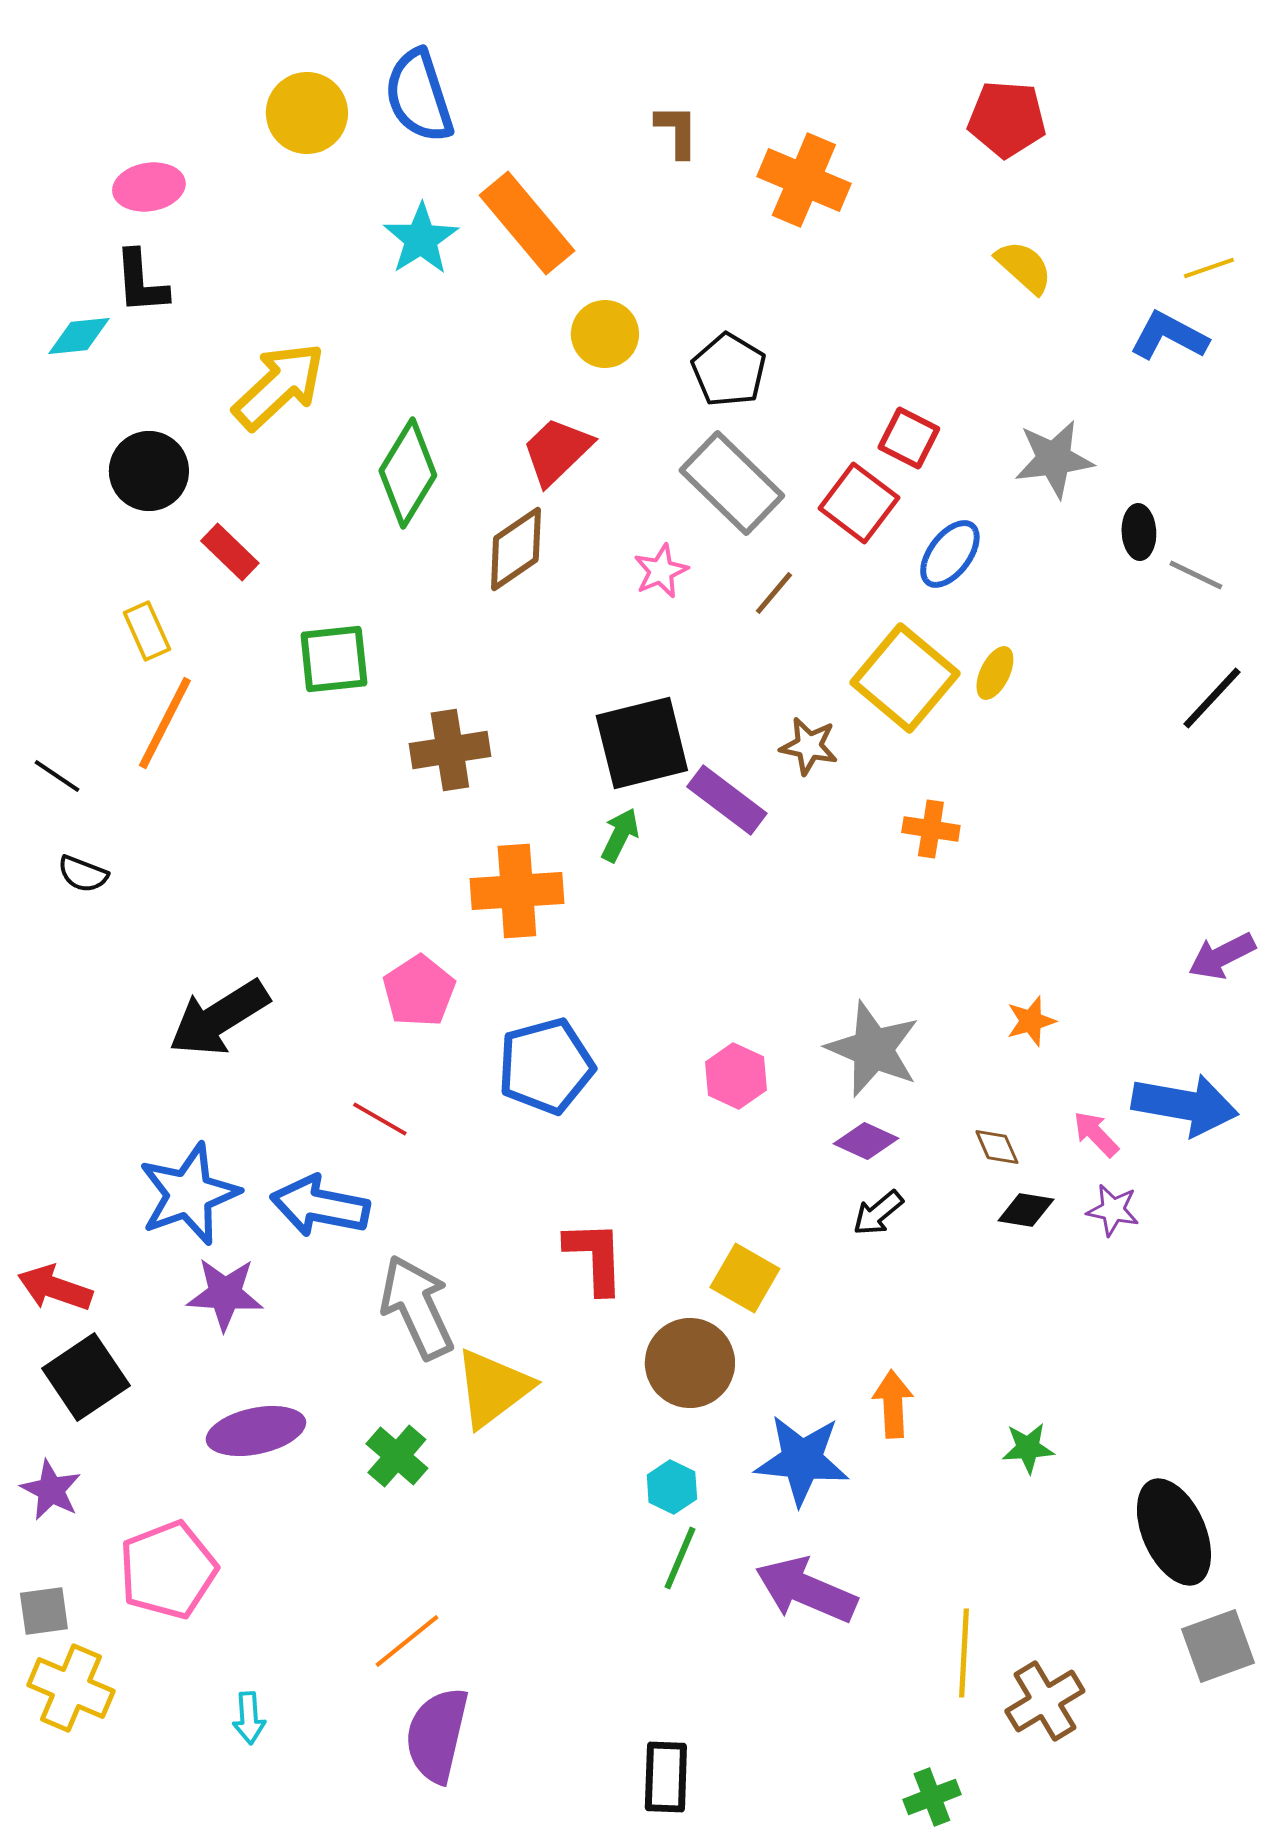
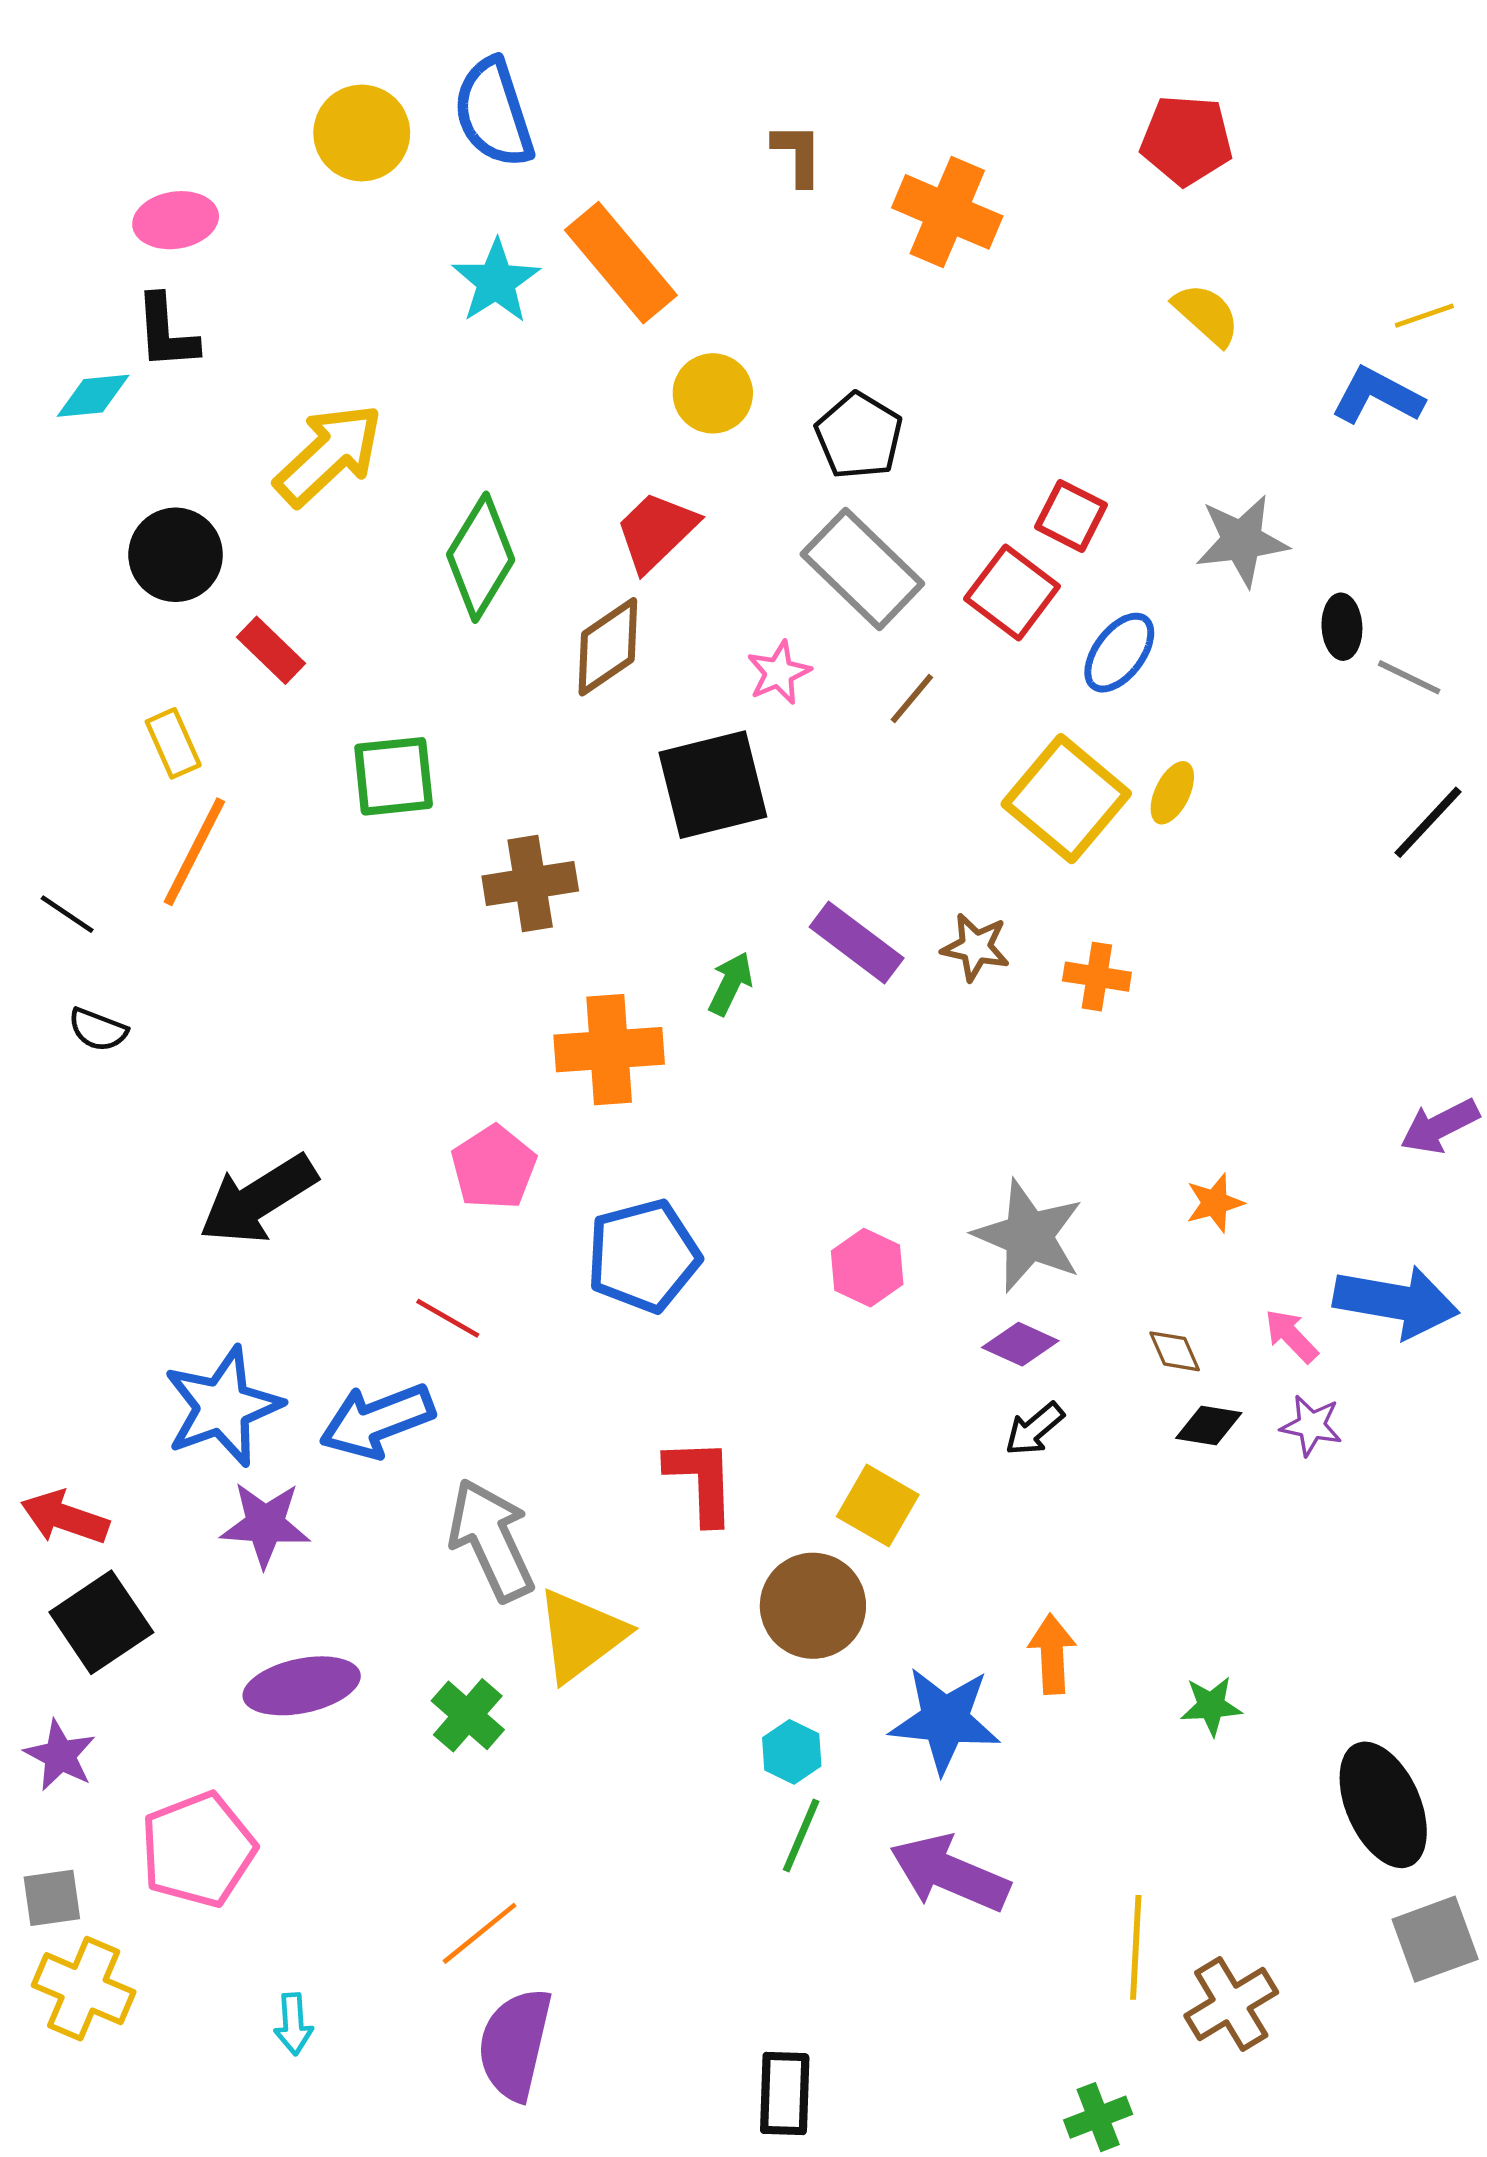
black square: (642, 743) -> (713, 785), moved
brown star: (809, 746) -> (976, 947), moved
blue arrow: (320, 1206) -> (377, 1421), turned -32

